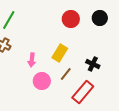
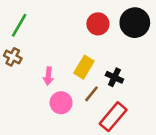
black circle: (100, 18) -> (135, 23), size x1.5
black cross: (93, 64) -> (114, 77), moved

